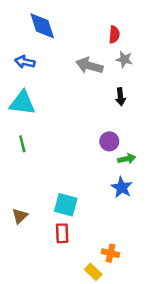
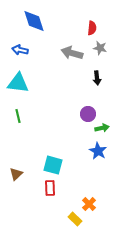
orange cross: (111, 253) -> (89, 204), turned 32

